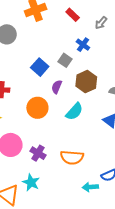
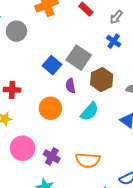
blue cross: (83, 45) -> (114, 41), moved
gray square: (65, 60) -> (79, 58), size x1.6
purple semicircle: (57, 87) -> (70, 86), turned -32

